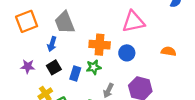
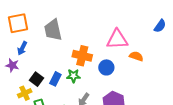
blue arrow: (52, 44) -> (22, 48), moved
orange semicircle: (169, 51) -> (136, 56), moved
black square: (54, 67) -> (36, 79), moved, turned -32

